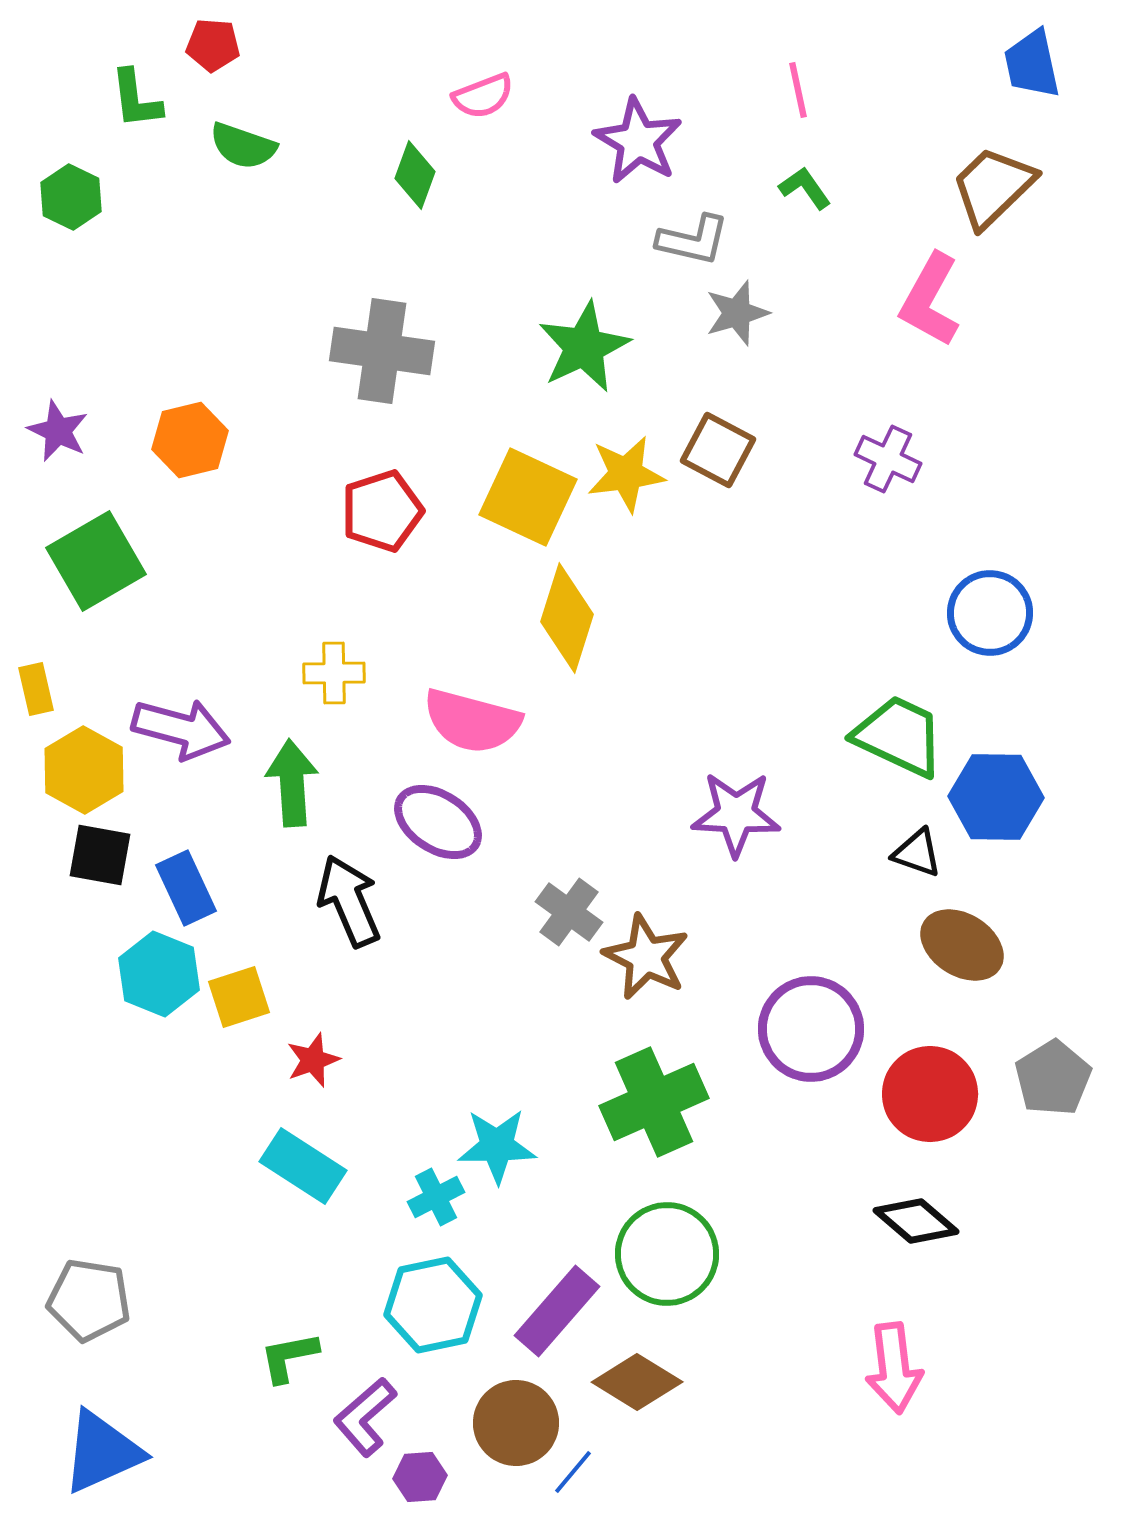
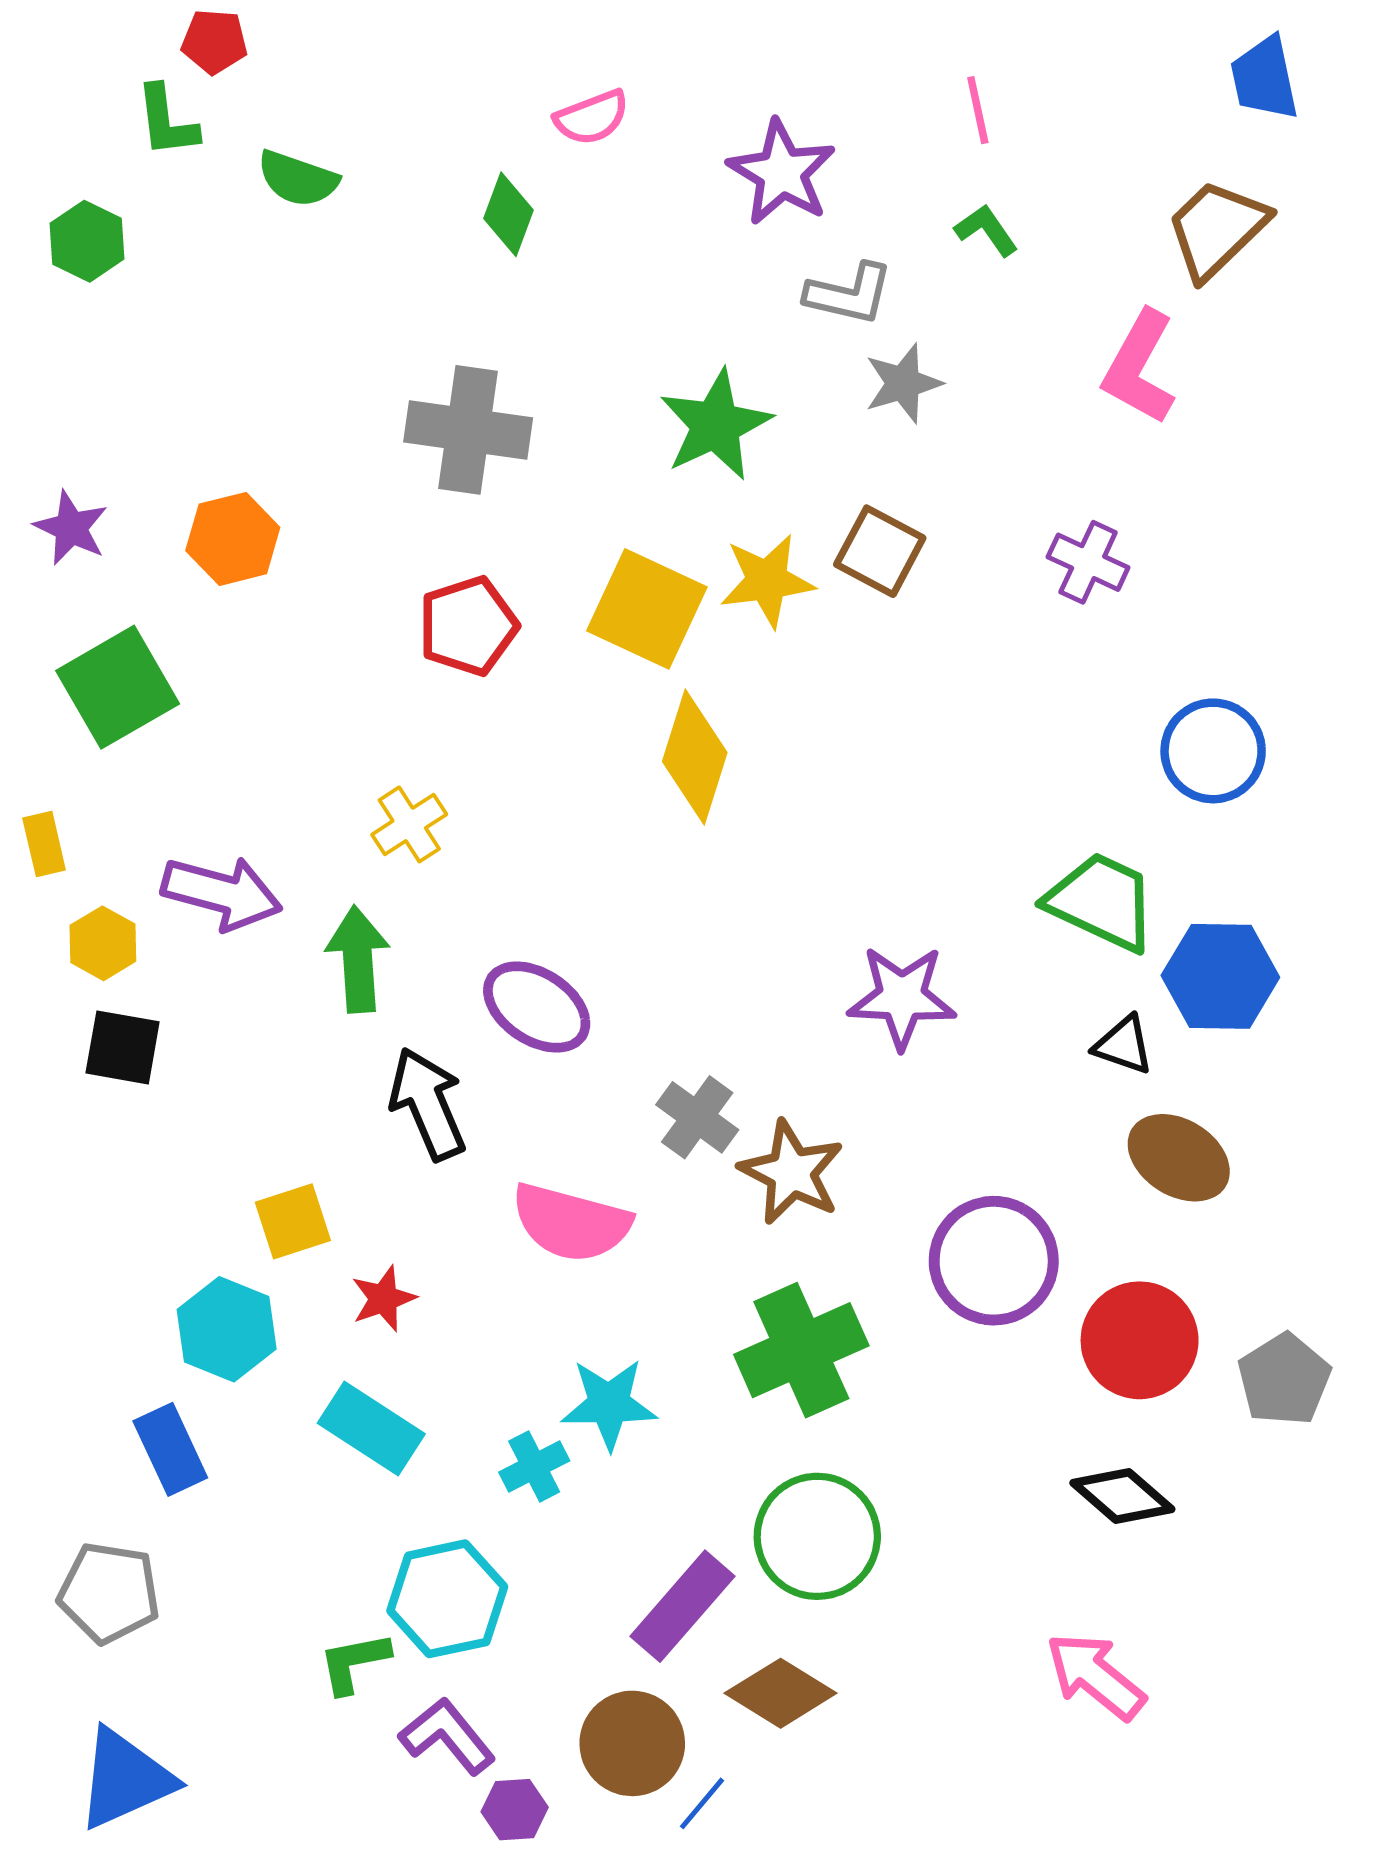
red pentagon: (213, 45) -> (214, 41), moved
yellow cross: (334, 673) -> (409, 824), turned -32
pink semicircle: (472, 721) -> (571, 1223), moved
yellow hexagon: (84, 770) -> (103, 943), size x0.7
blue rectangle: (186, 888) -> (170, 1449), moved
cyan hexagon: (159, 974) -> (227, 1329), moved
gray pentagon: (1053, 1078) -> (1284, 1380), moved
cyan hexagon: (433, 1305) -> (447, 1599), moved
pink arrow: (894, 1368) -> (1095, 1676), turned 136
purple L-shape: (365, 1417) -> (447, 1736), turned 92

